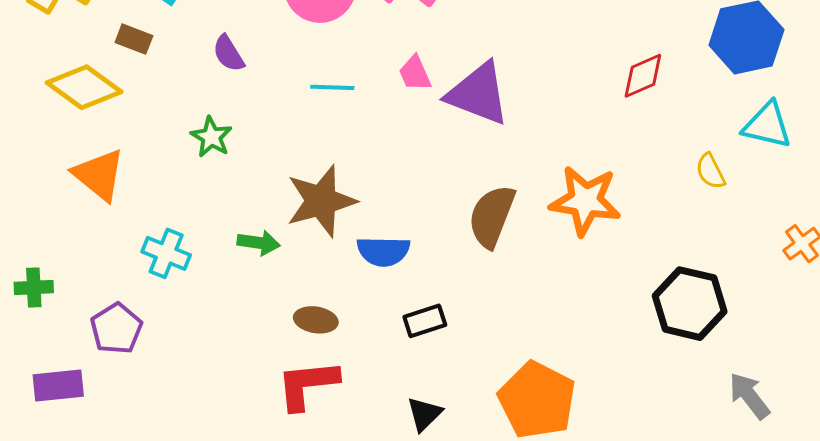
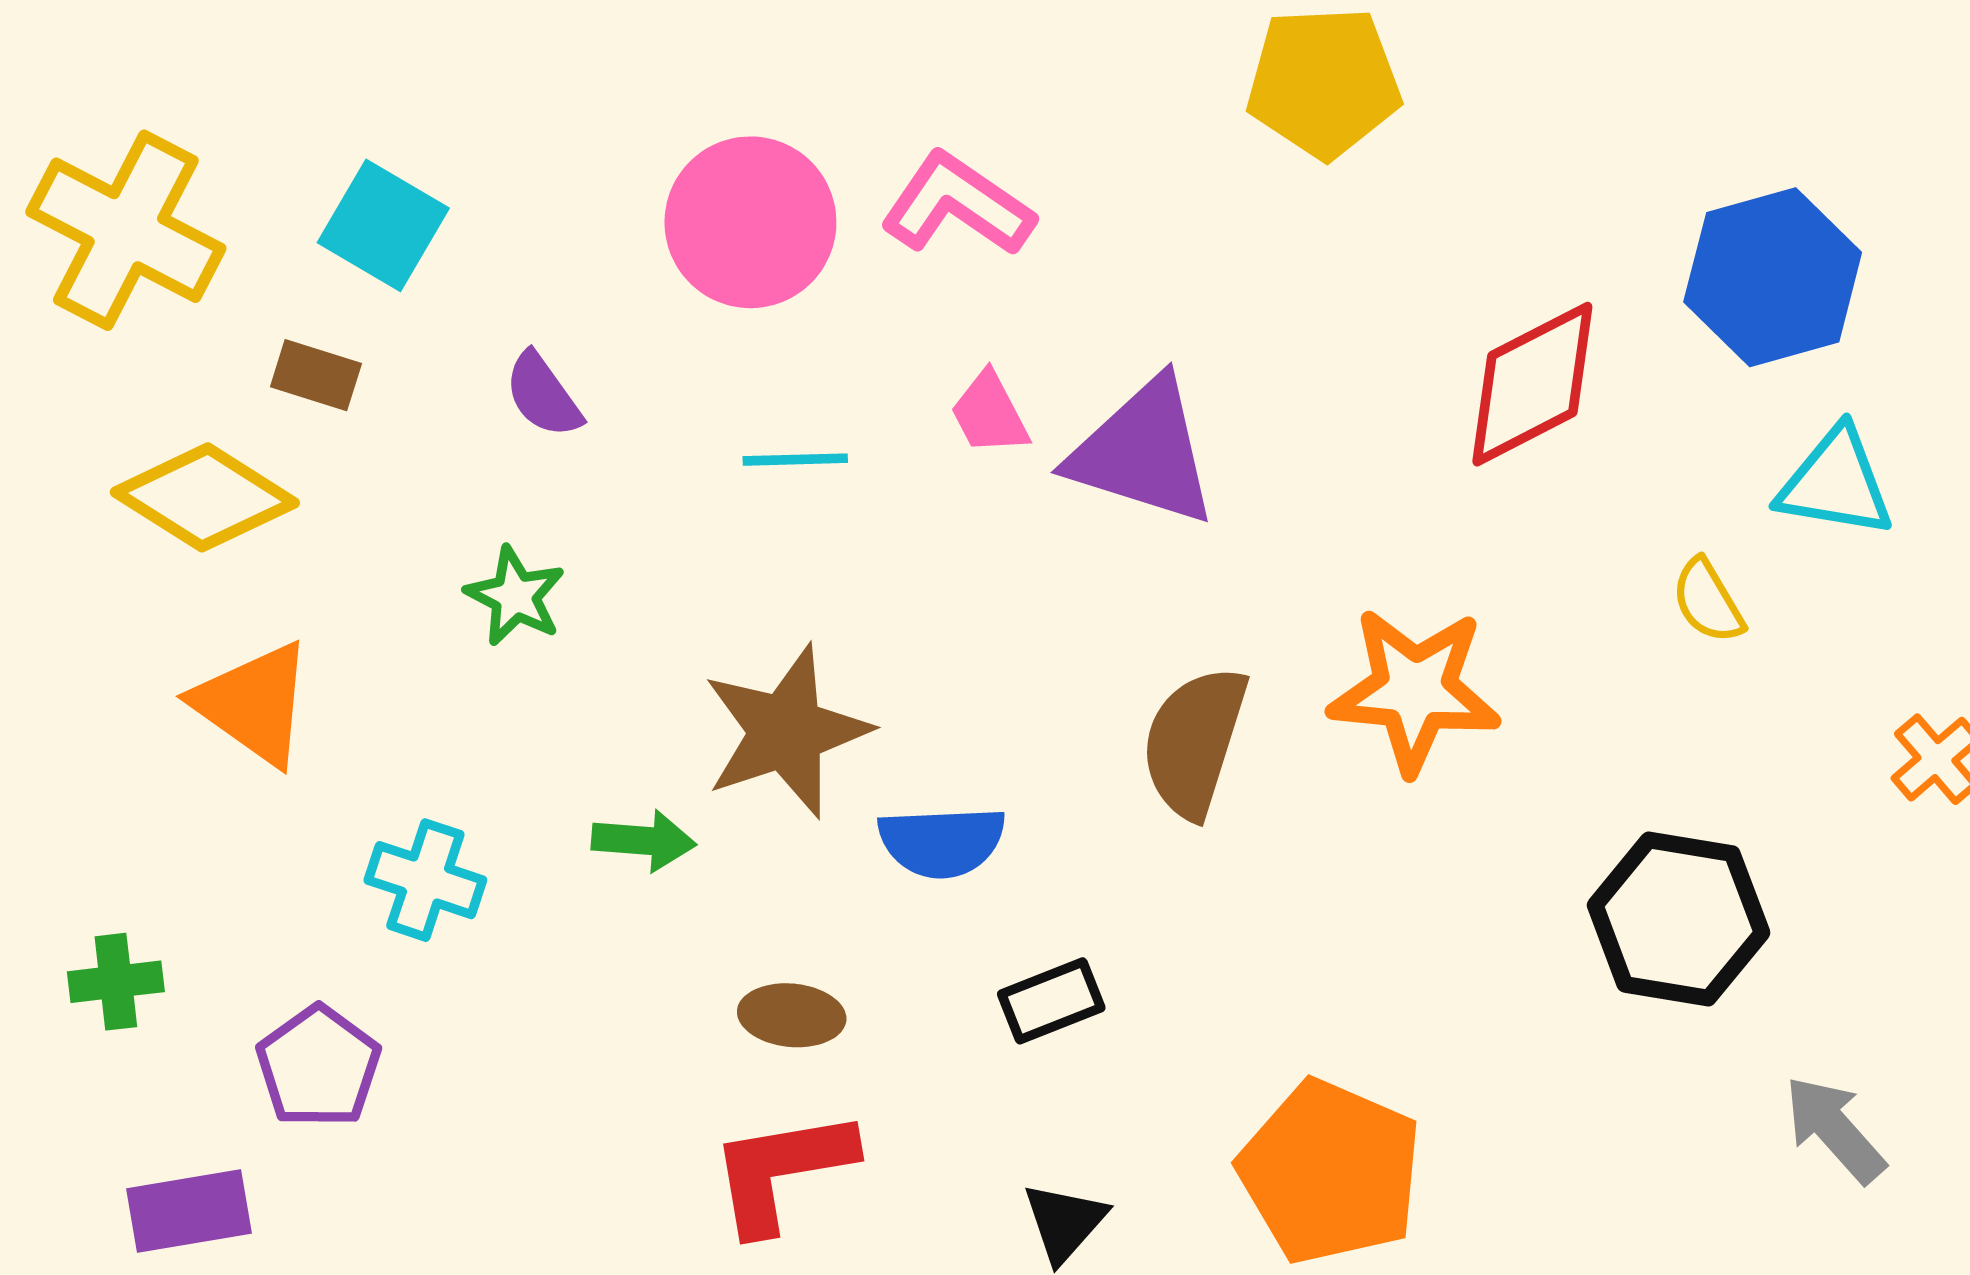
red diamond: (643, 76) -> (1532, 384), size x1.5

